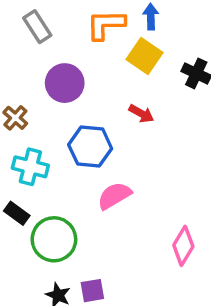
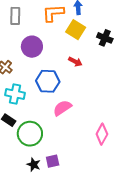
gray rectangle: (37, 27) -> (15, 16), turned 36

